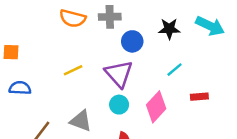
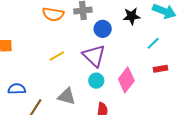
cyan line: (174, 70) -> (153, 43), moved
blue semicircle: (20, 88) -> (17, 89), moved

